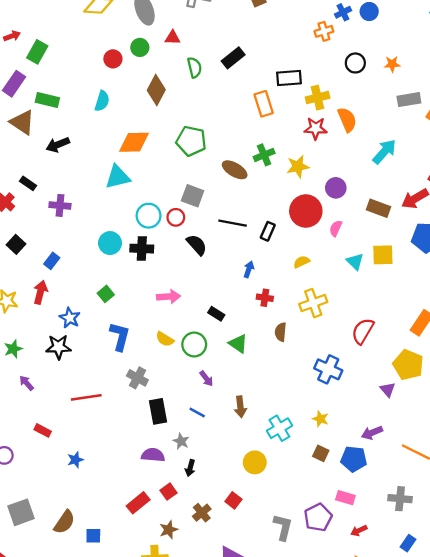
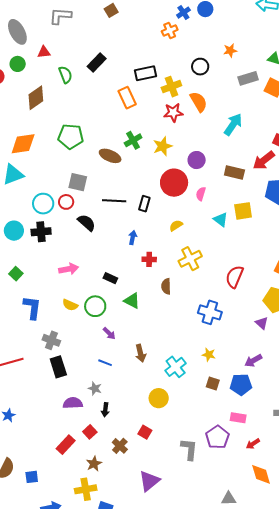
black circle: (355, 63) -> (200, 67), moved
brown diamond: (156, 90) -> (36, 98), turned 35
black rectangle: (158, 411) -> (58, 367), moved

